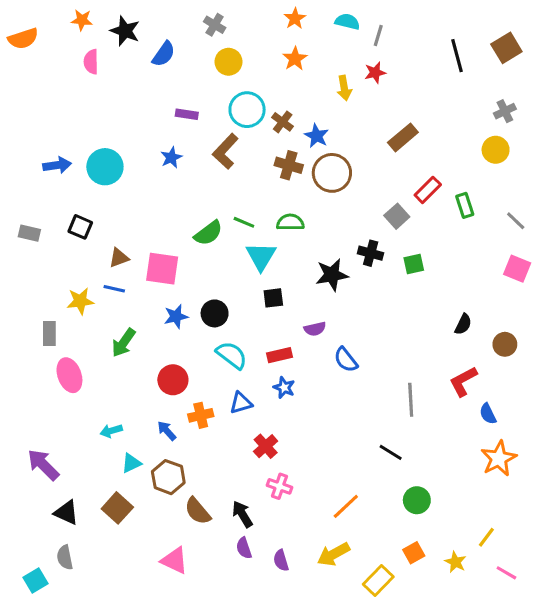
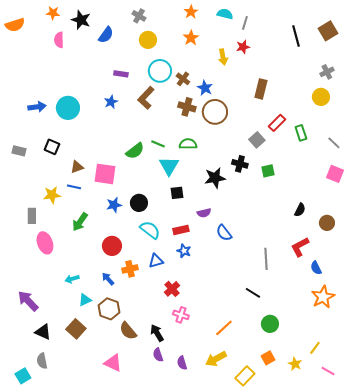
brown rectangle: (403, 137) -> (261, 89), turned -36

